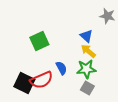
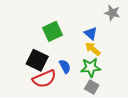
green square: (39, 41) -> (53, 31), moved
black square: (24, 83) -> (37, 60), moved

